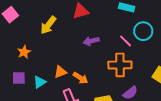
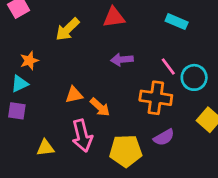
cyan circle: (143, 31) -> (194, 77), moved
purple square: (19, 78) -> (17, 111), moved
cyan triangle: (40, 82) -> (20, 84), moved

